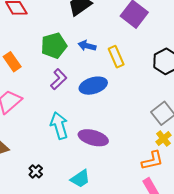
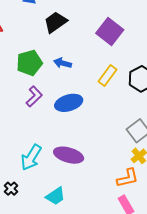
yellow rectangle: (116, 57) -> (108, 76), moved, turned 60
cyan arrow: (59, 125) -> (31, 157), moved, turned -132

